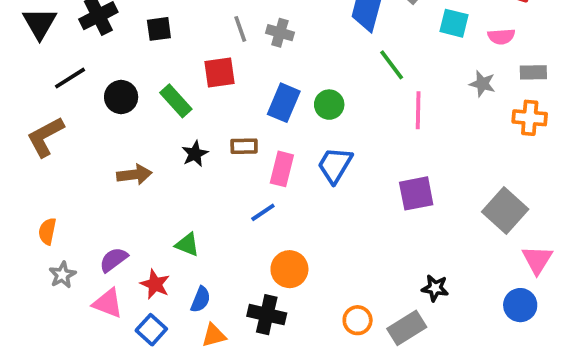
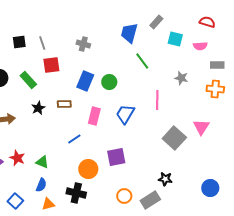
gray line: (240, 29) -> (42, 43), moved
gray star: (482, 84) -> (181, 78), moved
pink line: (418, 110) -> (157, 100), moved
blue trapezoid: (335, 165) -> (125, 114), moved
pink rectangle: (282, 169) -> (94, 116), moved
purple square: (416, 193) -> (116, 157), moved
gray square: (505, 211) -> (174, 138), moved
green triangle: (187, 245) -> (42, 162), moved
pink triangle: (537, 260) -> (201, 127), moved
red star: (155, 284) -> (17, 158), moved

